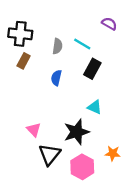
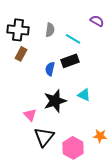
gray semicircle: (57, 46) -> (50, 30), moved
black rectangle: (92, 69) -> (70, 61), moved, turned 42
black star: (77, 132) -> (55, 101), moved

